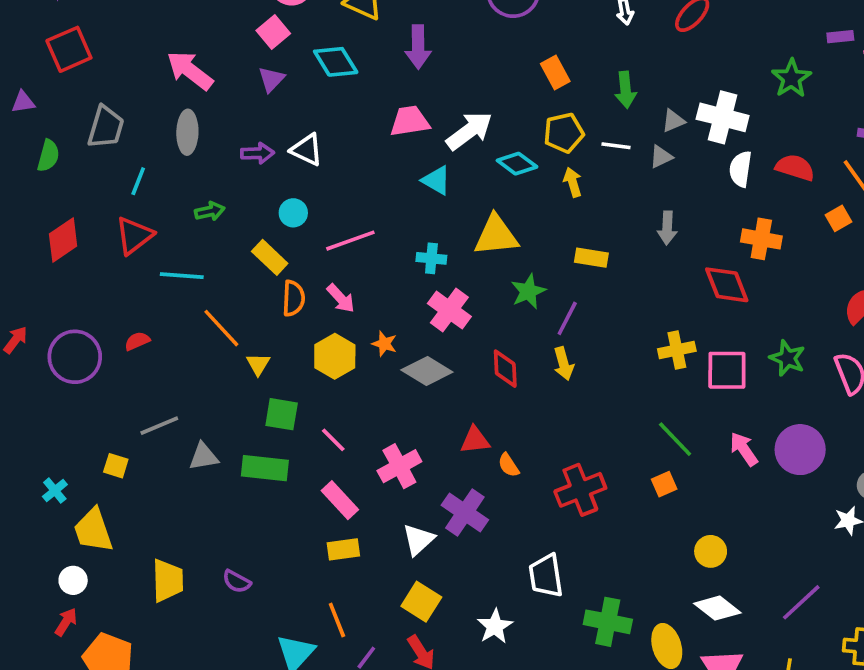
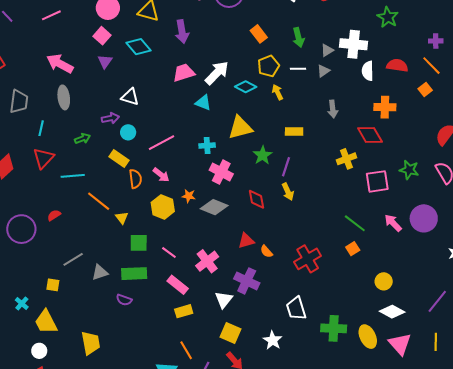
purple arrow: (257, 153) -> (110, 118), moved
yellow cross: (677, 350) -> (346, 159), moved
purple semicircle: (237, 581) -> (124, 300), moved

